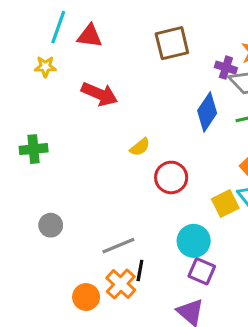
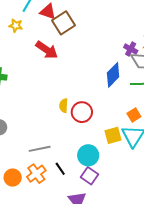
brown square: (172, 43) -> (63, 23), moved, turned -30
yellow semicircle: (140, 147) -> (64, 106), moved, turned 120
black line: (140, 270) -> (60, 169), moved, turned -56

